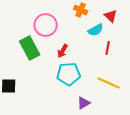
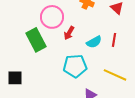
cyan semicircle: (96, 30) -> (94, 42), moved
red arrow: (63, 51) -> (69, 33), moved

